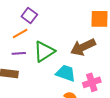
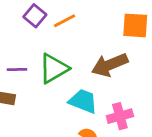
orange line: (20, 33) -> (65, 21), moved

